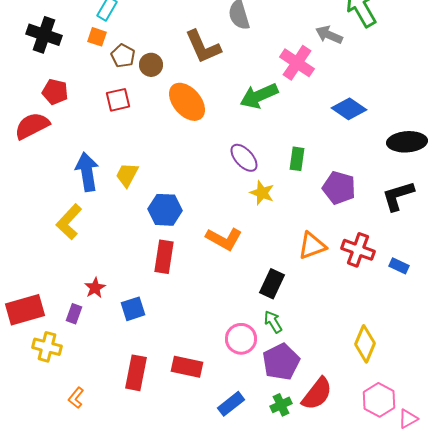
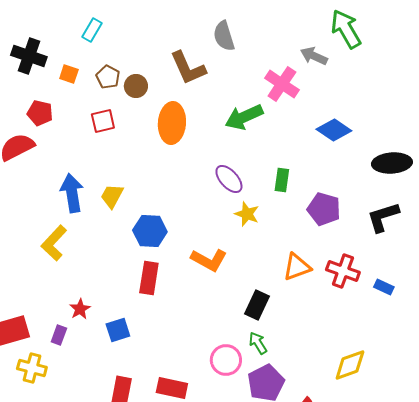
orange square: (97, 37) -> (69, 74), moved
orange ellipse: (187, 102) -> (172, 123), turned 45
yellow diamond: (365, 344) -> (350, 365), turned 48

